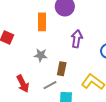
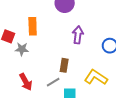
orange rectangle: (42, 22) -> (33, 26), moved
gray star: (41, 55) -> (22, 49), moved

